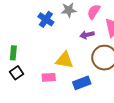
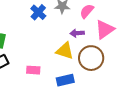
yellow triangle: (64, 60) -> (65, 51), moved

